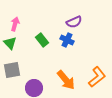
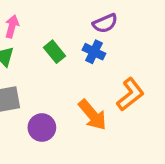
orange L-shape: (97, 77) -> (130, 94), moved

